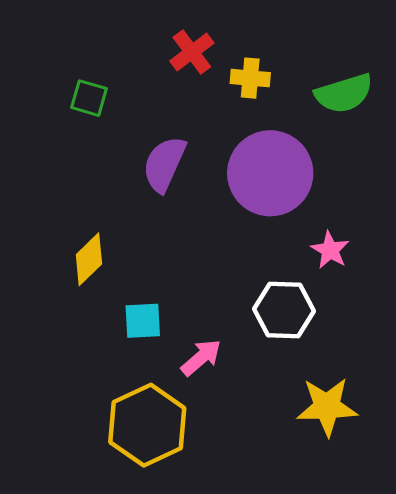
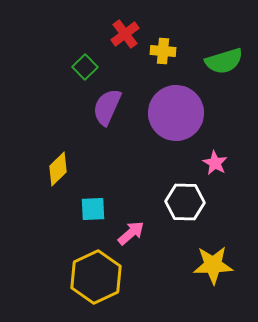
green square: (89, 98) -> (85, 67), moved, turned 30

